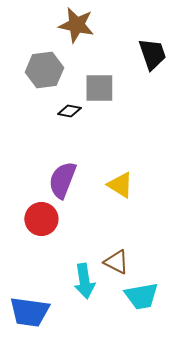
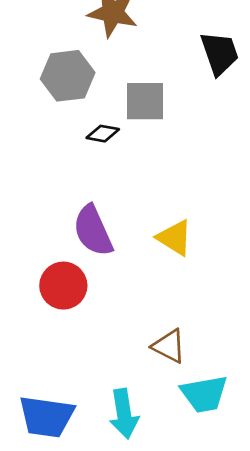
purple semicircle: (62, 180) -> (93, 231), turned -45
cyan arrow: (84, 281) -> (124, 414), moved

